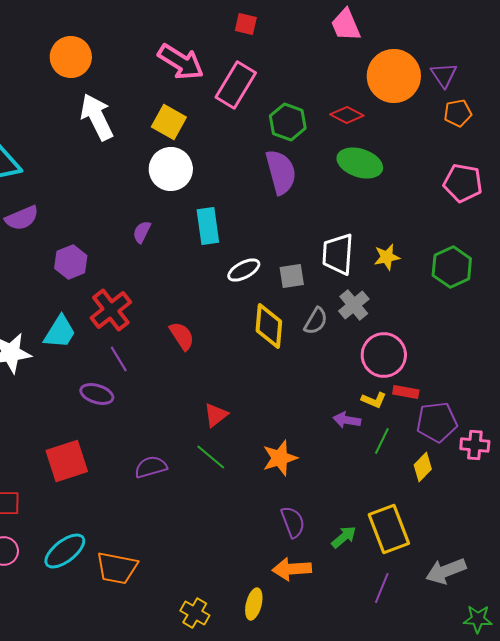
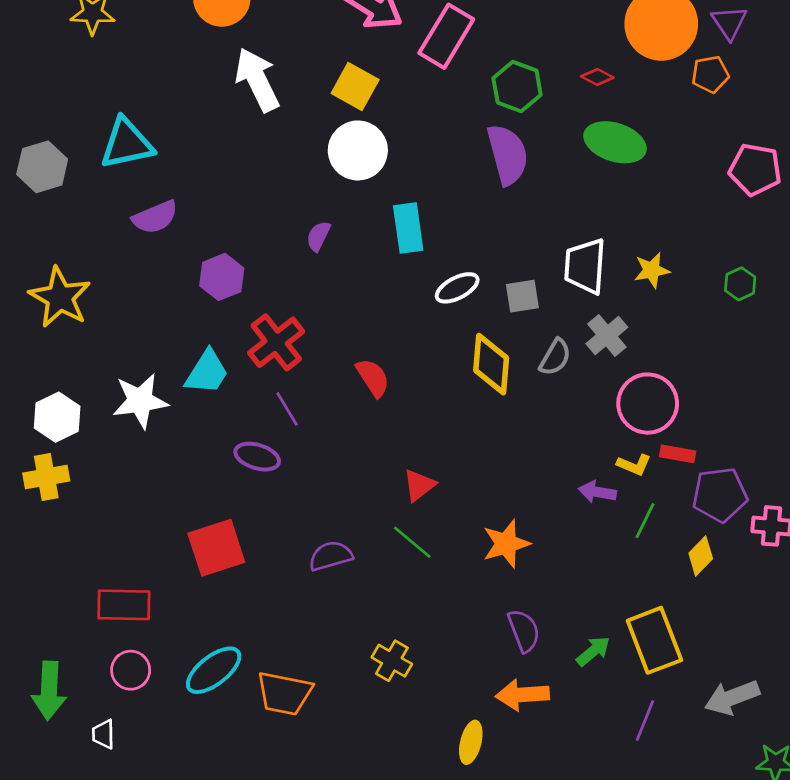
orange pentagon: (458, 113) -> (710, 74), moved
red diamond: (347, 115) -> (597, 77), size x0.7
green hexagon: (452, 267) -> (740, 284), size x0.6
yellow cross: (195, 613) -> (392, 661), moved

